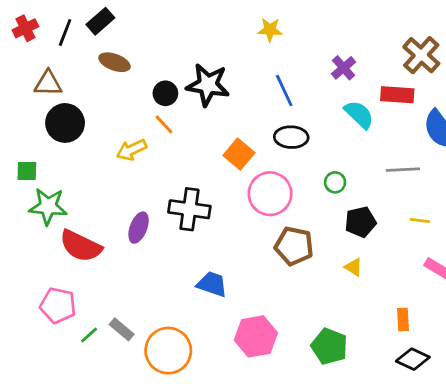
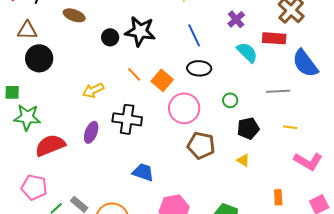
orange line: (164, 124) -> (134, 74), moved
yellow arrow: (131, 150) -> (93, 90), moved
red semicircle: (81, 246) -> (50, 145), turned 132

